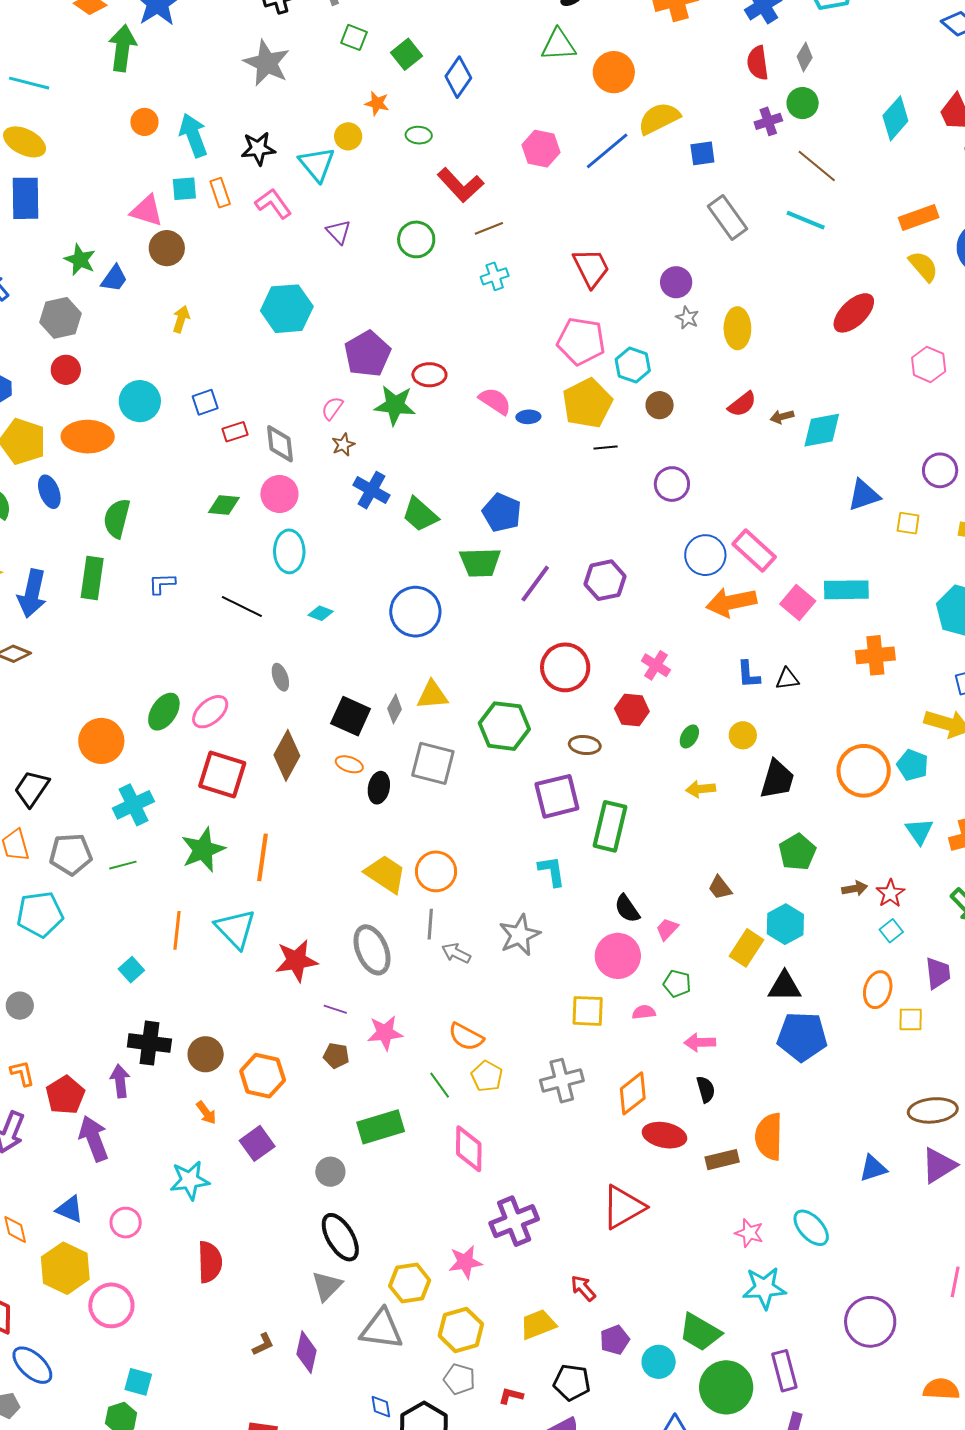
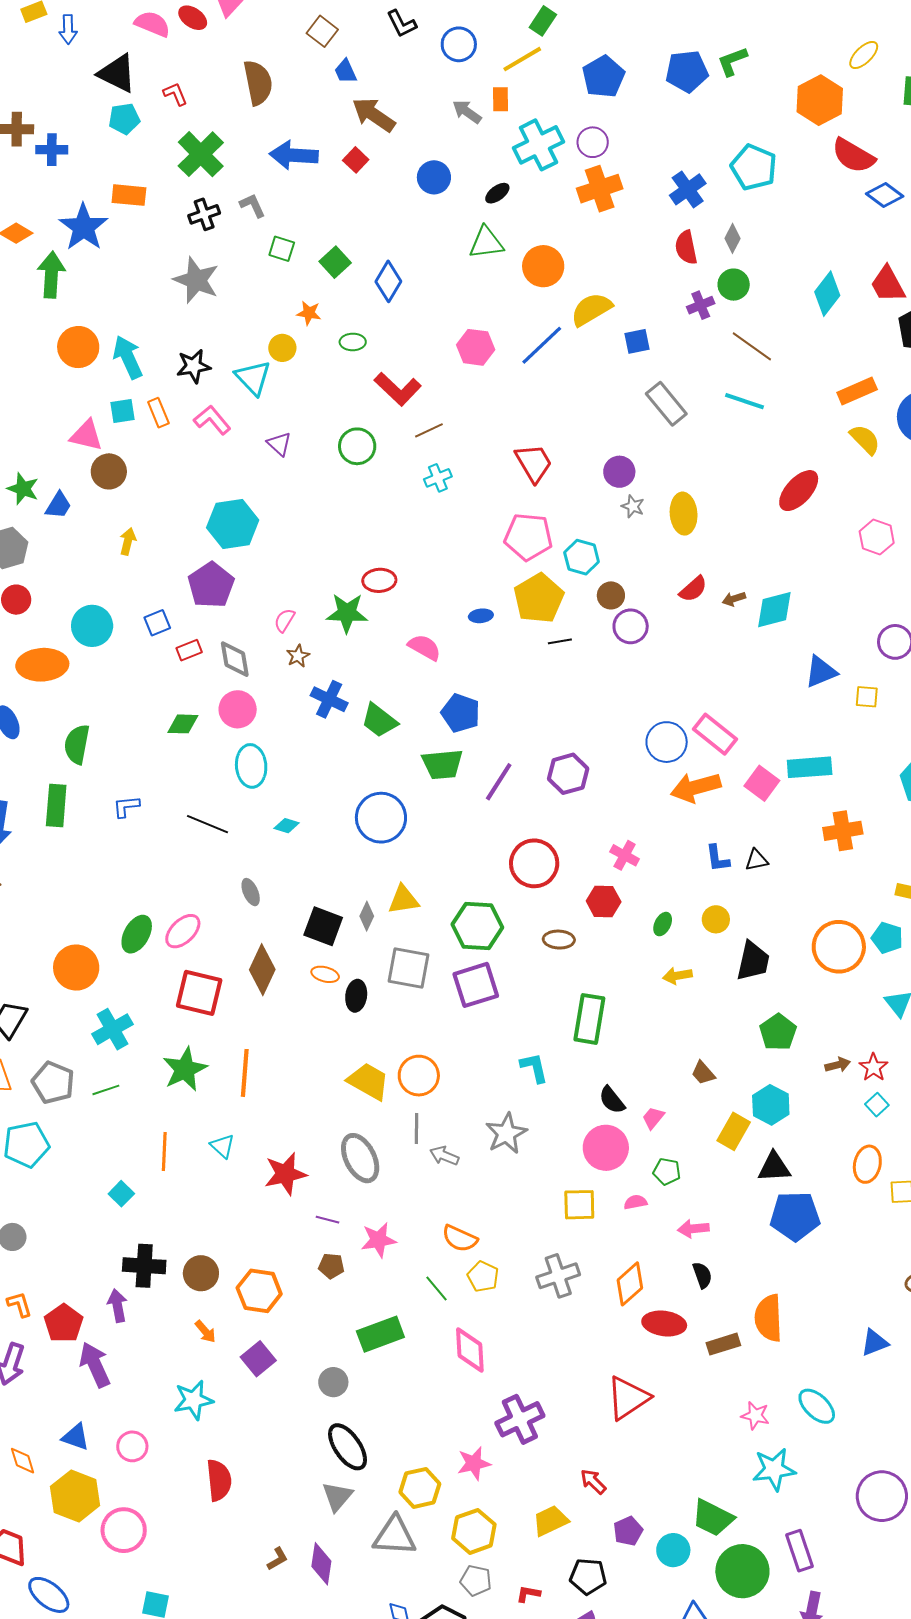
orange circle: (144, 122) -> (78, 347), size x1.5
purple pentagon: (367, 354) -> (211, 585), moved
pink semicircle: (495, 401) -> (424, 647), moved
purple circle: (672, 484) -> (631, 626), moved
purple square: (557, 796) -> (476, 985), moved
gray pentagon: (71, 854) -> (53, 1083), turned 30
cyan triangle: (235, 929) -> (223, 1146), size x0.6

